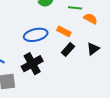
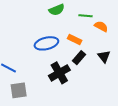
black triangle: (93, 49) -> (104, 57), turned -32
black cross: (32, 64) -> (59, 73), moved

